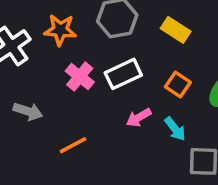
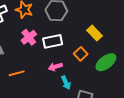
yellow rectangle: (176, 30) -> (94, 33), moved
cyan arrow: (175, 129) -> (66, 83), moved

